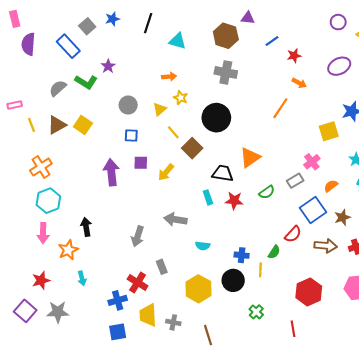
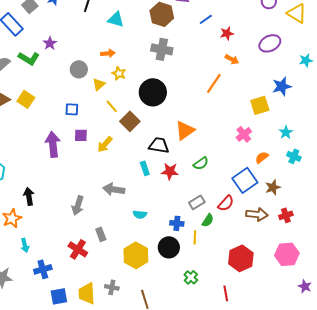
gray circle: (128, 105) -> (79, 69), moved
gray rectangle: (295, 181) -> (197, 202), moved
blue cross: (118, 300) -> (43, 269), moved
yellow trapezoid: (148, 315) -> (87, 293), moved

